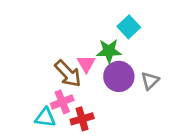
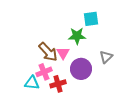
cyan square: (129, 27) -> (91, 19), turned 35
pink triangle: (86, 64) -> (63, 53), moved
purple circle: (119, 76) -> (81, 69), moved

